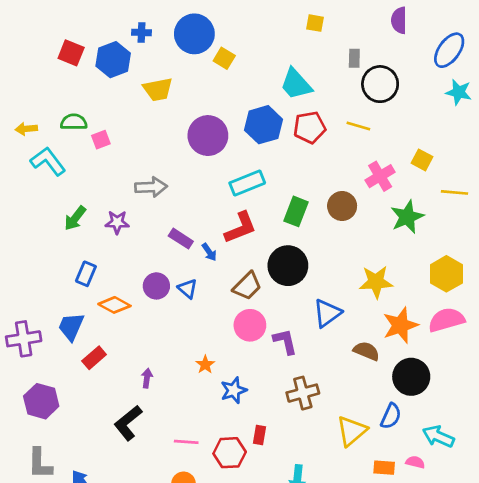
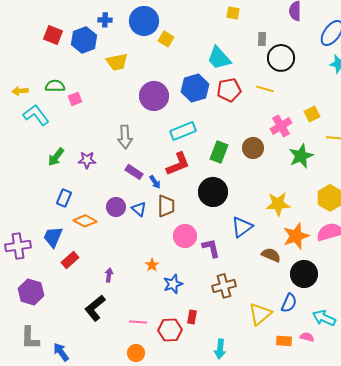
yellow square: (422, 160) -> (312, 114), turned 35
gray arrow: (151, 187) -> (125, 137), moved, turned 90
brown trapezoid: (247, 286) -> (166, 206), moved, turned -45

